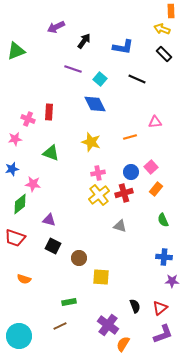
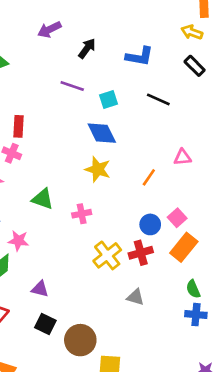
cyan square: (100, 79) -> (109, 99), turned 32
red rectangle: (49, 112) -> (18, 126), moved
orange line: (130, 137) -> (149, 177), turned -40
yellow star: (91, 142) -> (98, 169), moved
pink cross: (98, 173) -> (82, 214), moved
orange rectangle: (156, 189) -> (184, 247), size x1.5
blue cross: (164, 257) -> (196, 315), moved
brown circle: (79, 258) -> (80, 340), size x1.5

